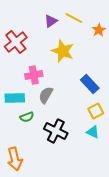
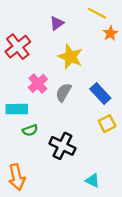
yellow line: (74, 18) -> (97, 13), moved
pink cross: (34, 75) -> (38, 83), turned -30
gray semicircle: (46, 95) -> (64, 92), moved
cyan triangle: (93, 132) -> (93, 180), moved

